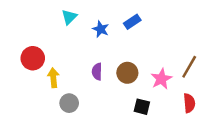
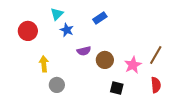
blue rectangle: (132, 22) -> (100, 18), moved
blue star: (101, 29) -> (67, 30), moved
red circle: (33, 58) -> (28, 31), moved
purple semicircle: (97, 72) -> (84, 51), moved, turned -104

